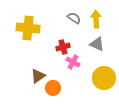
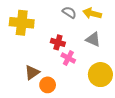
yellow arrow: (96, 19) -> (92, 13), turned -72
red cross: (63, 47) -> (58, 42), turned 32

